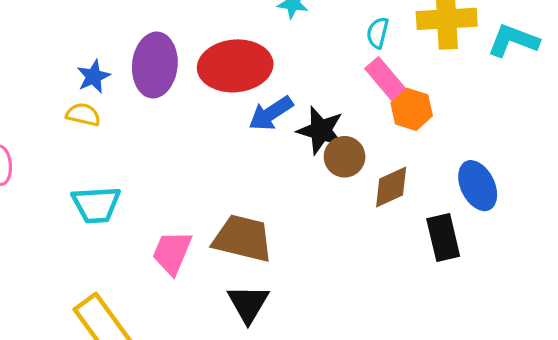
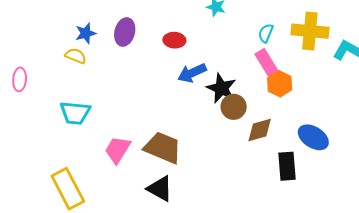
purple ellipse: (155, 65) -> (125, 32), size x0.7
red ellipse: (235, 66) -> (174, 40), size x0.5
blue ellipse: (478, 186) -> (313, 137), turned -40
black triangle: (248, 304) -> (160, 189), turned -40

